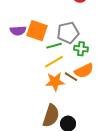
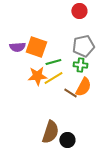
gray pentagon: (68, 33) -> (83, 46), moved
orange semicircle: (84, 71) -> (83, 87), turned -36
orange star: (55, 82) -> (37, 76), moved

